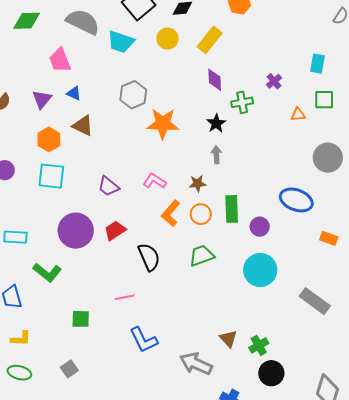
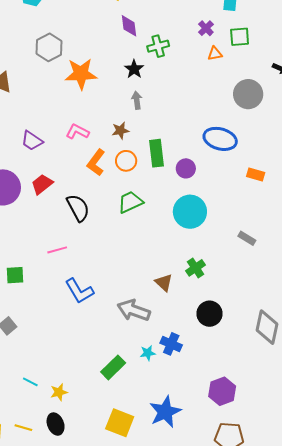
purple cross: (274, 81) -> (206, 28), moved
gray rectangle: (315, 301) -> (247, 238), size x0.6
green cross: (259, 345) -> (195, 268), moved

